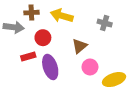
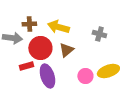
red circle: (43, 38) -> (40, 48), size x1.5
brown triangle: (80, 46) -> (66, 50), moved
yellow ellipse: (114, 80) -> (108, 71), moved

